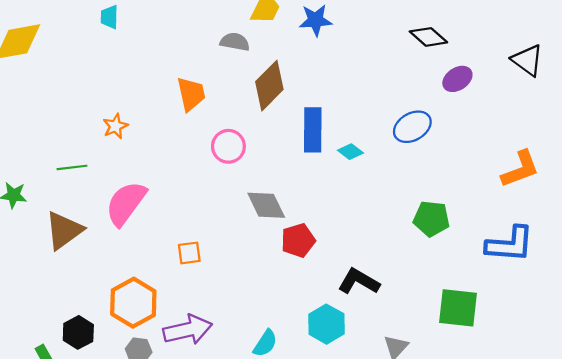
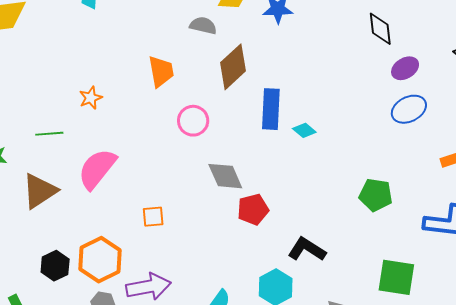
black diamond: (428, 37) -> (380, 29), turned 40
blue ellipse: (412, 127) -> (409, 109), moved
black hexagon: (78, 332) -> (55, 266), moved

